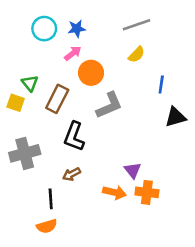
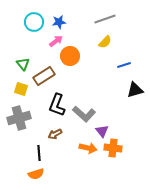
blue line: (161, 84) -> (124, 65), turned 64
brown rectangle: (57, 99) -> (44, 76), turned 30
yellow square: (16, 103) -> (21, 89), moved
gray L-shape: (109, 105) -> (84, 114), moved, turned 65

